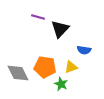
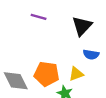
black triangle: (60, 29) -> (82, 26), moved

